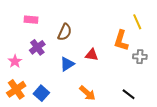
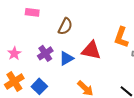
purple cross: (37, 47) -> (45, 53), moved
red triangle: (92, 55) -> (91, 50), size x1.5

